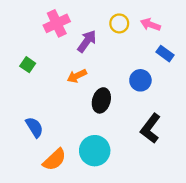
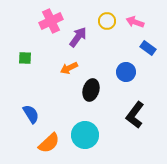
green square: (28, 65) -> (25, 58), turned -32

